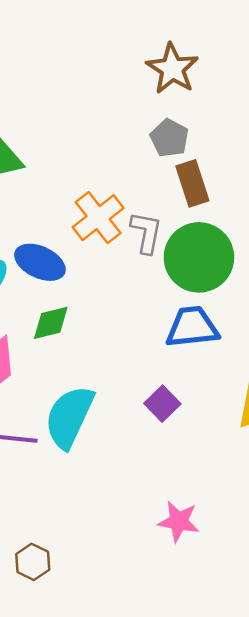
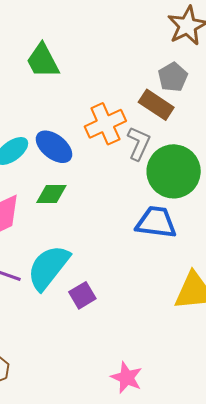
brown rectangle: (192, 183) -> (156, 105), moved, turned -52
purple square: (162, 404) -> (82, 295), moved
pink star: (179, 521) -> (127, 378), moved

